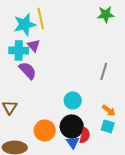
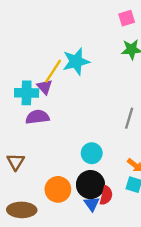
yellow line: (41, 18) -> (53, 71), moved, turned 45
cyan star: (25, 24) -> (76, 62), moved
purple semicircle: (28, 70) -> (37, 117), turned -54

